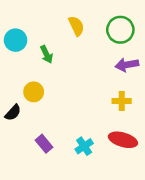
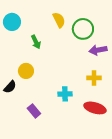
green circle: (120, 30) -> (83, 29), moved
cyan circle: (16, 40) -> (12, 22), moved
cyan cross: (84, 146) -> (65, 94), moved, turned 32

